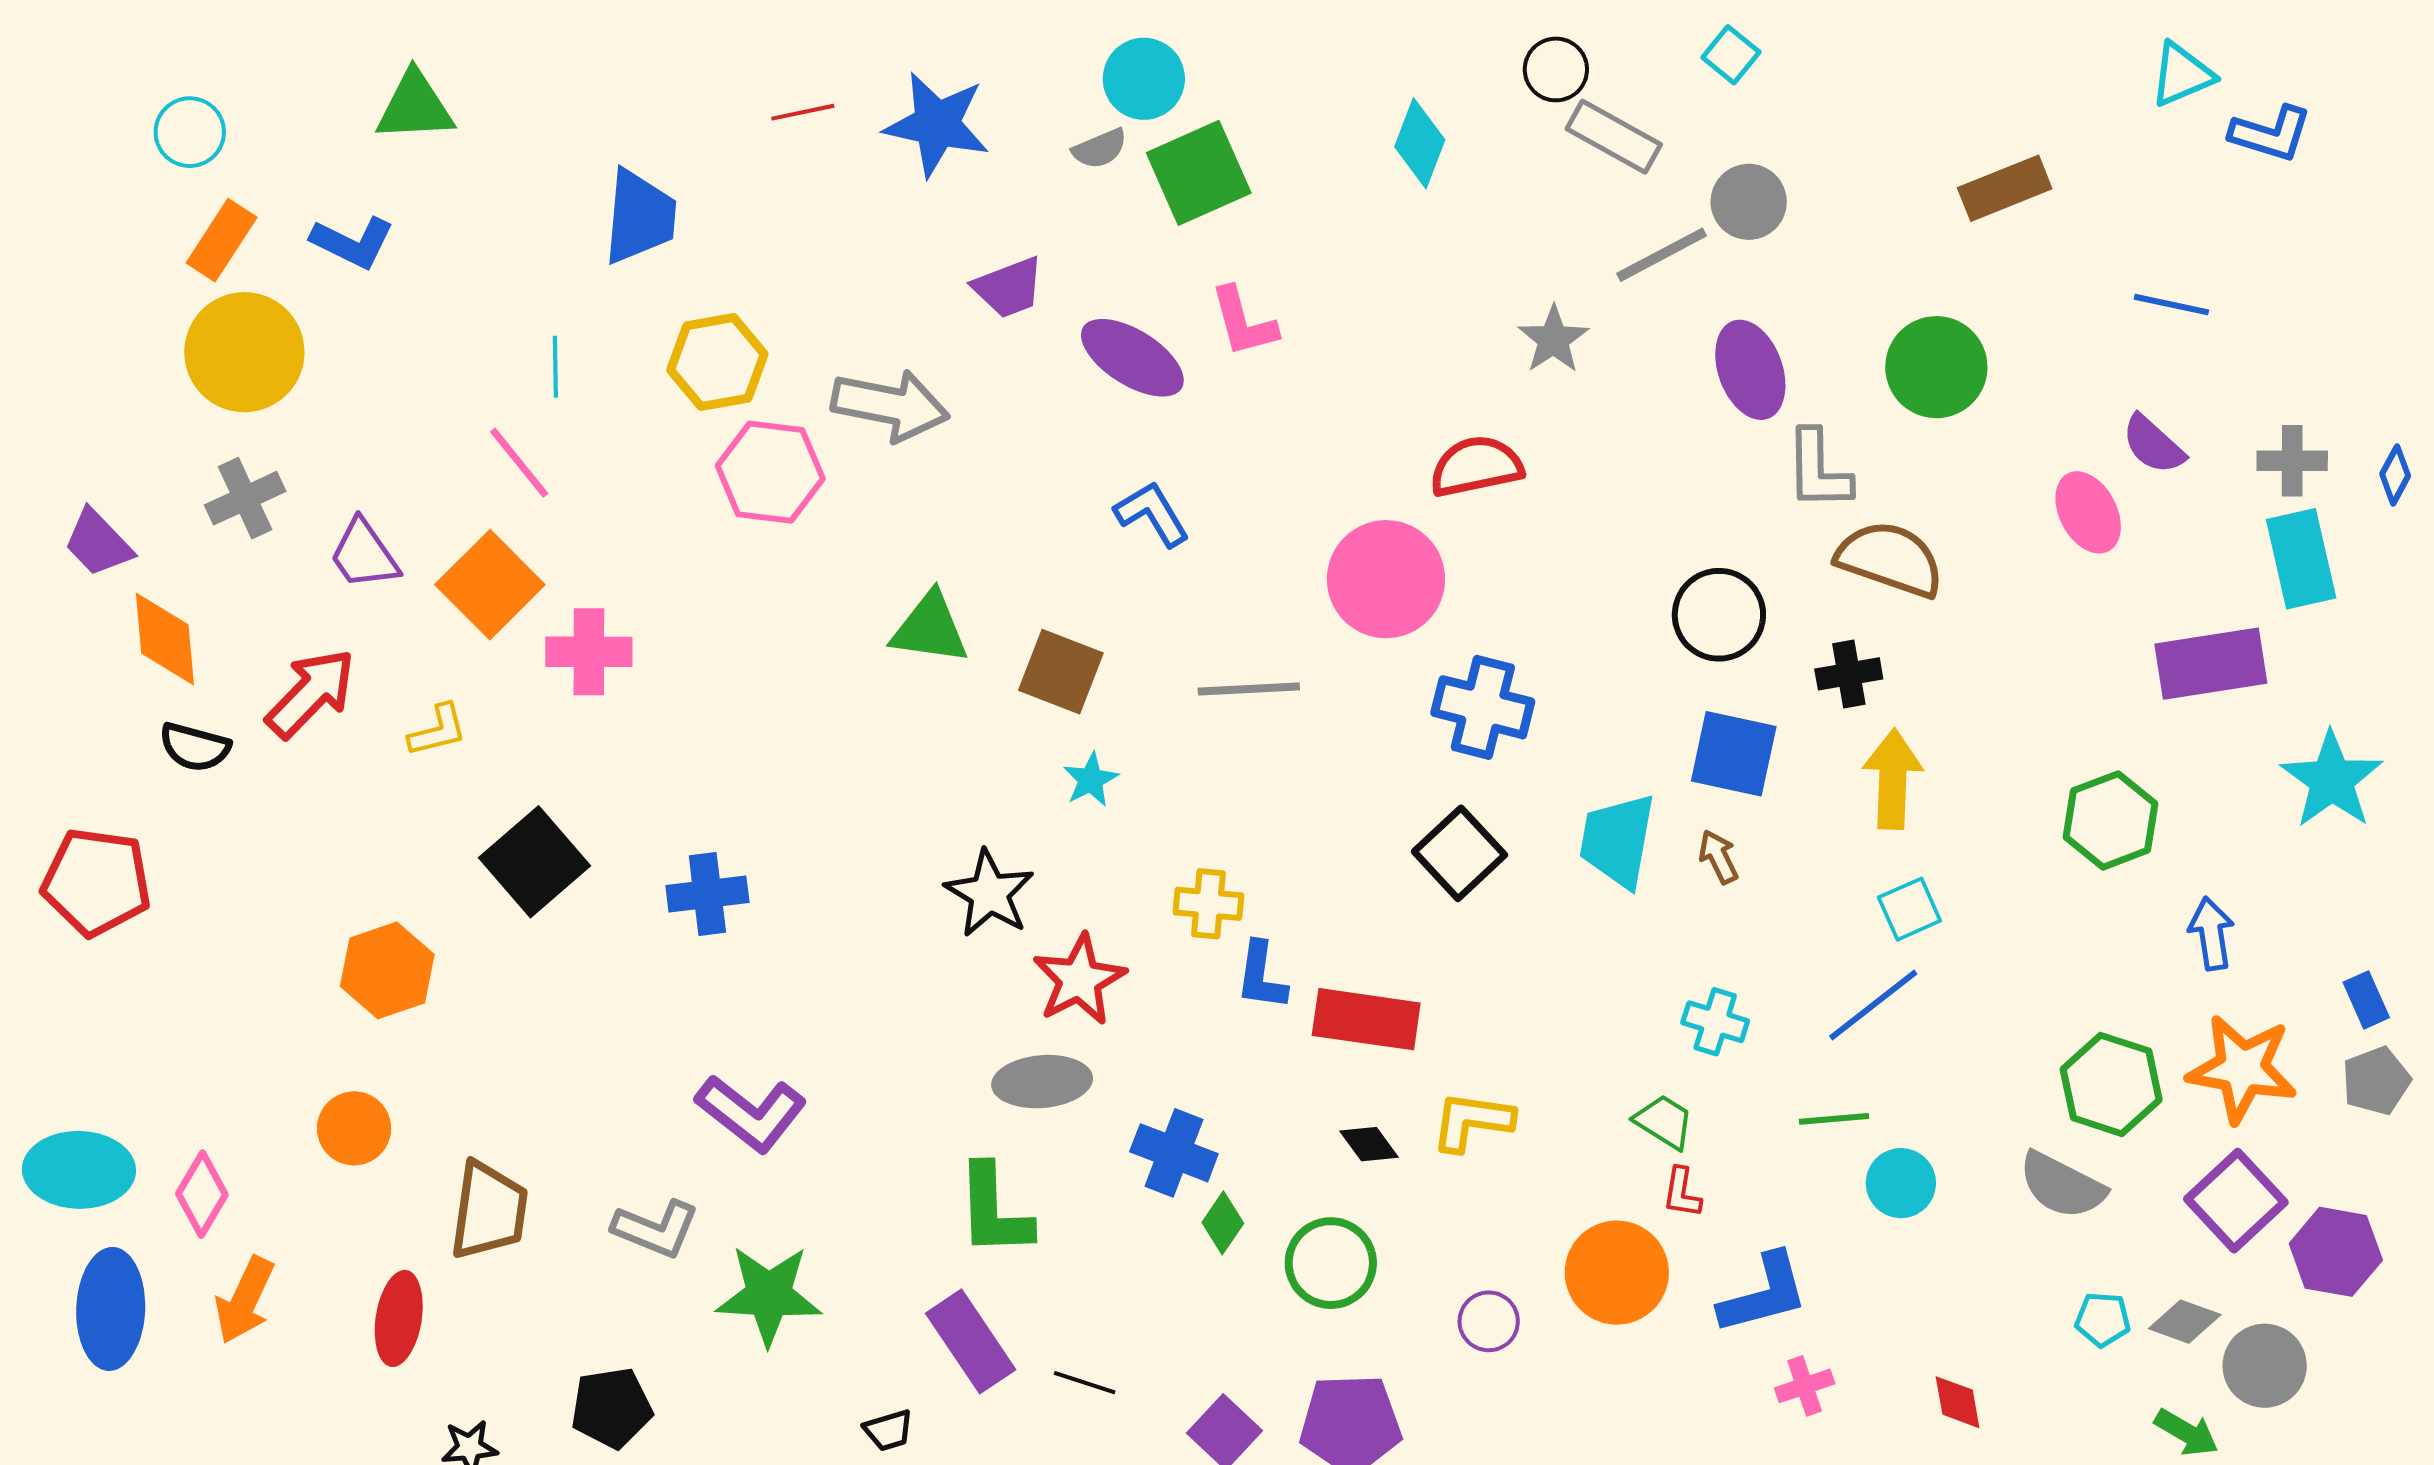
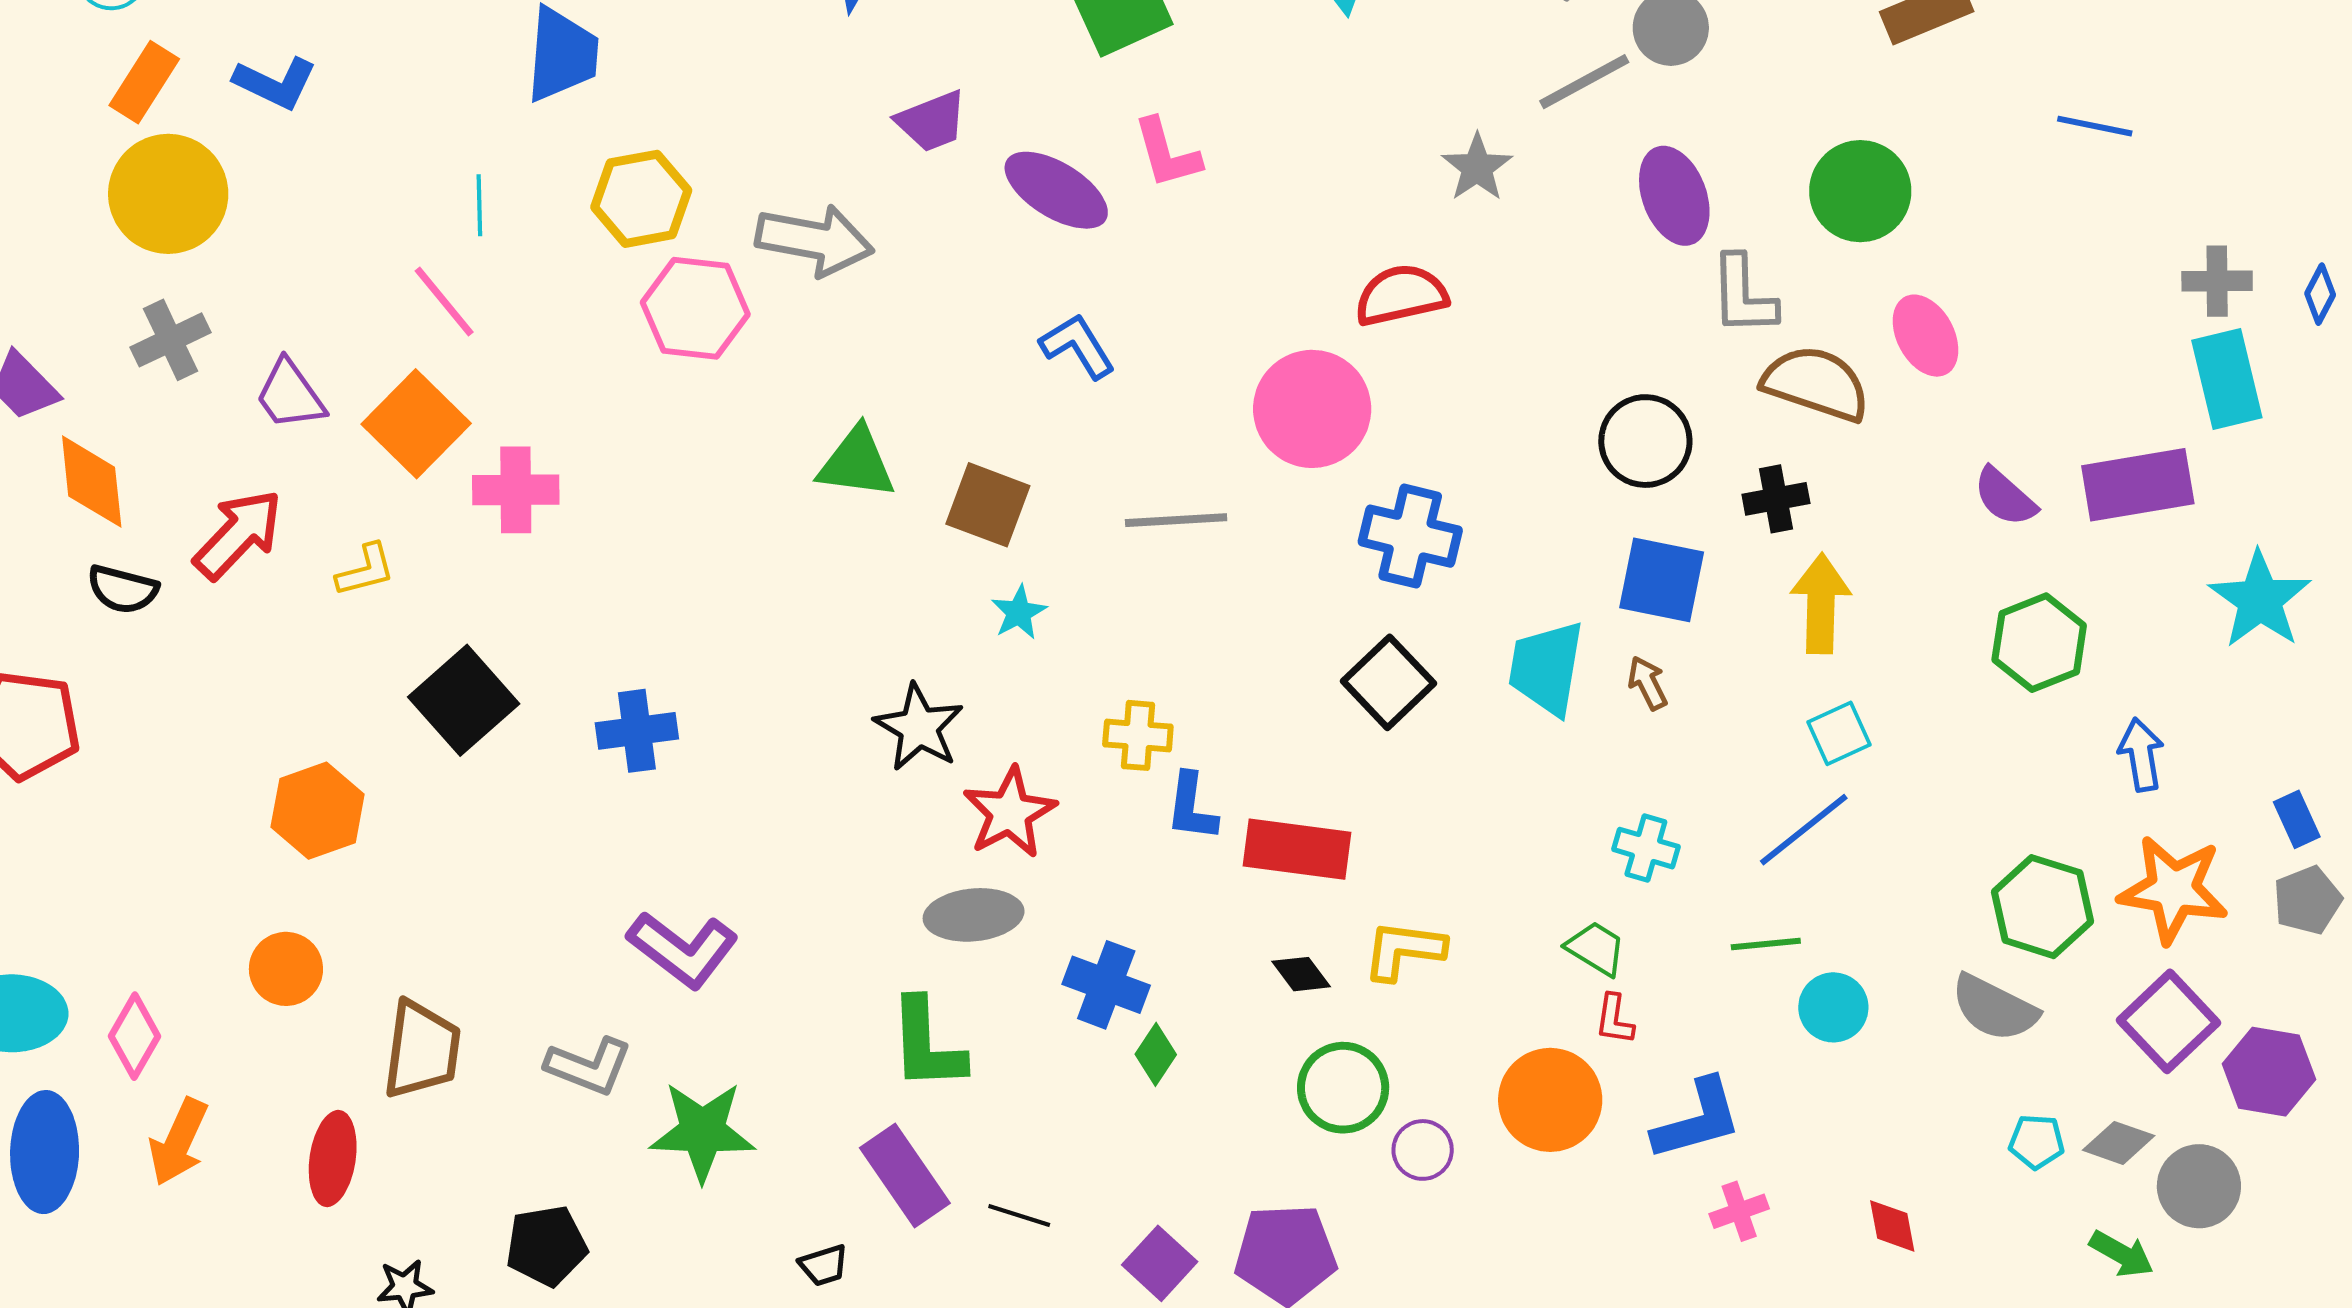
purple semicircle: (2153, 445) -> (2005, 497), moved
pink ellipse: (2088, 512) -> (1926, 336), moved
green circle: (1331, 1263) -> (1343, 1088), moved

